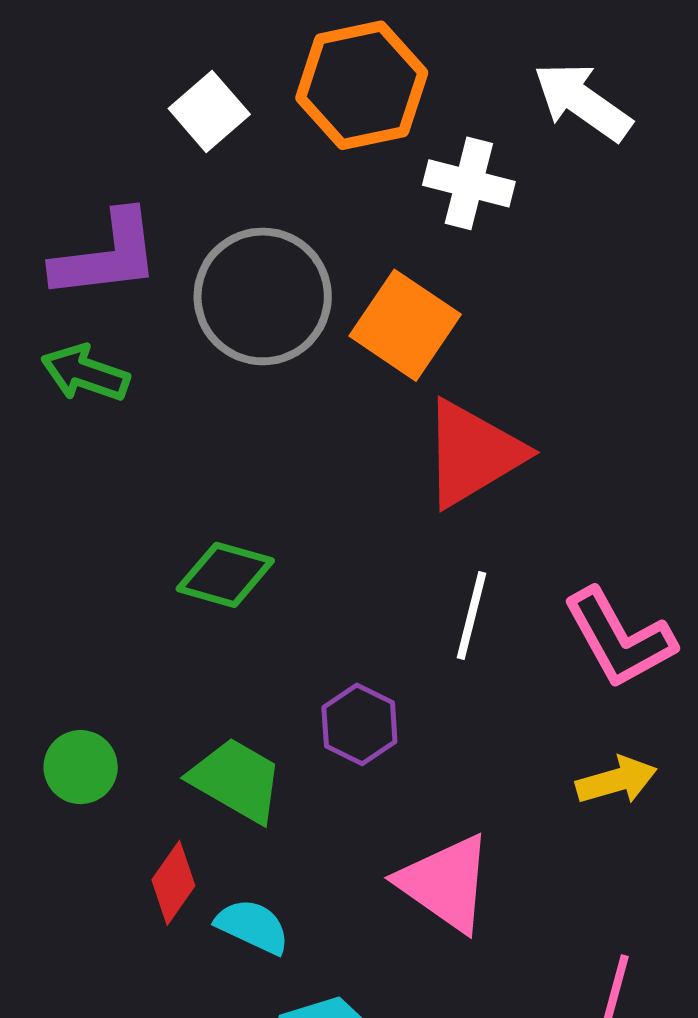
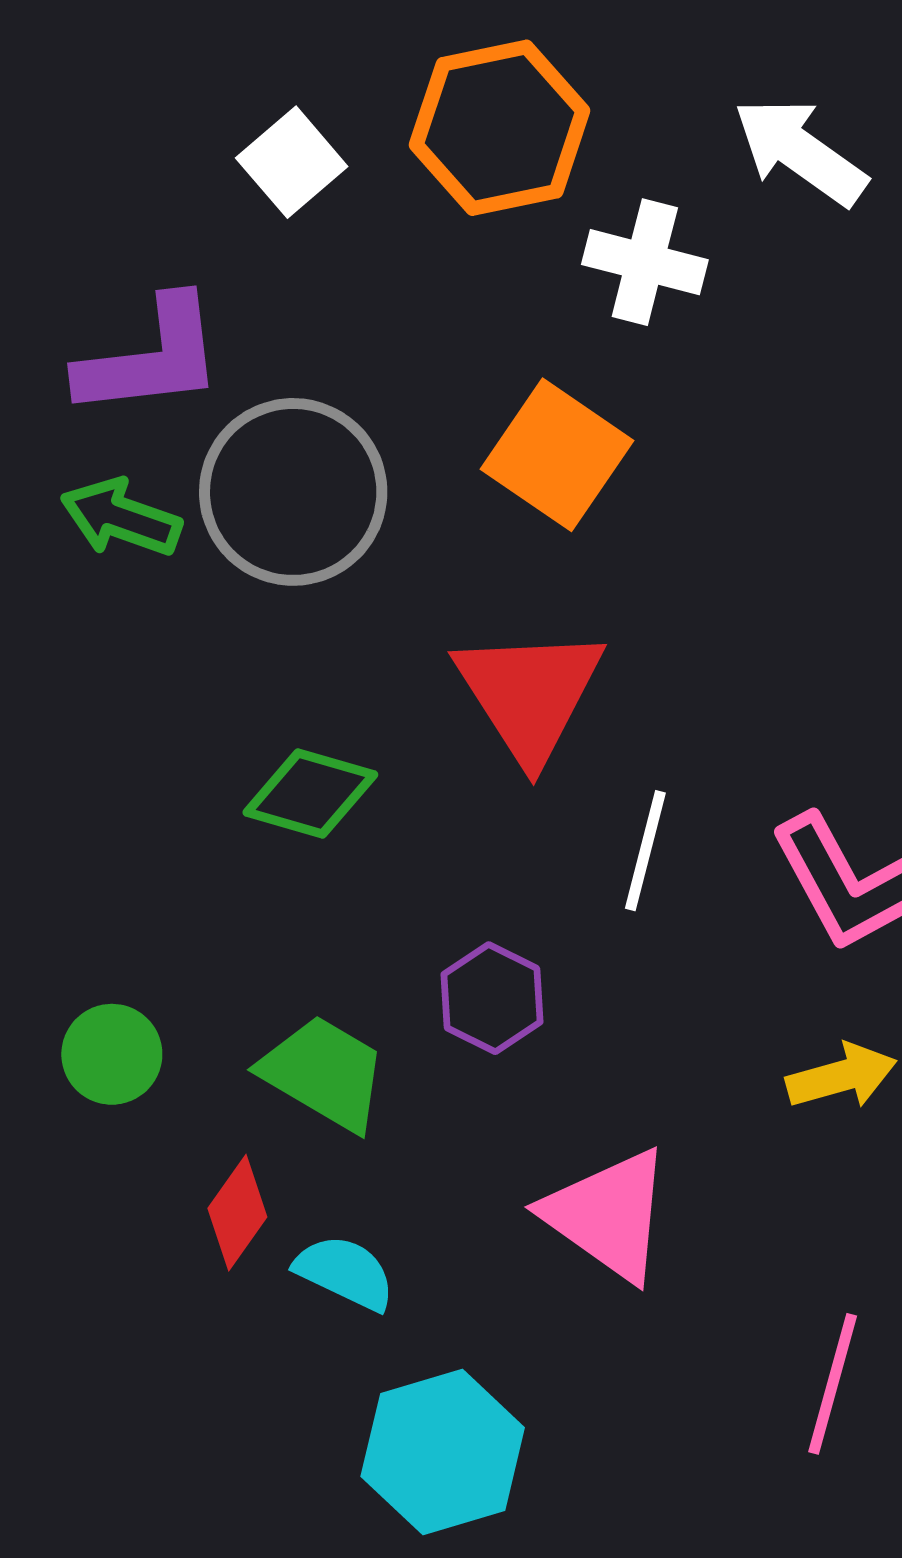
gray circle: (263, 296) -> (293, 492), moved
red triangle: (473, 454) -> (529, 694), moved, turned -32

